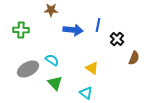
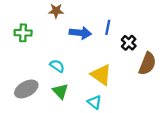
brown semicircle: (134, 58) -> (147, 64), size x1.5
yellow triangle: (92, 68) -> (101, 75), size x1.5
gray ellipse: (28, 69) -> (26, 89), moved

